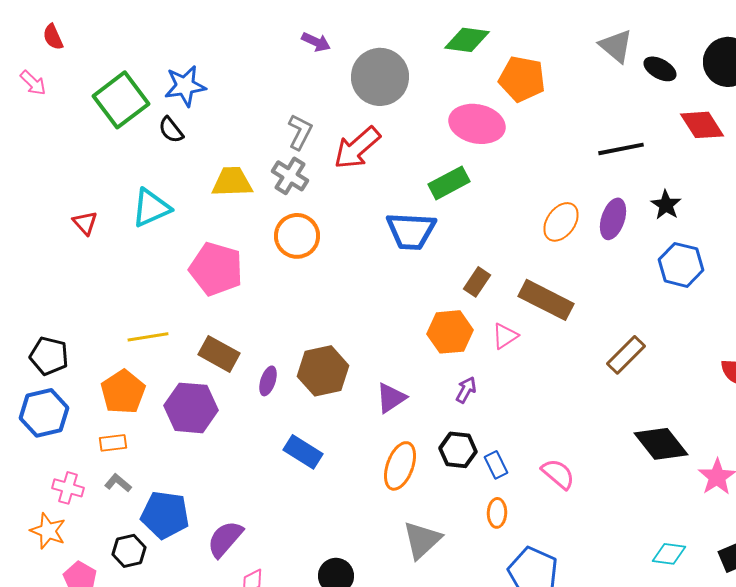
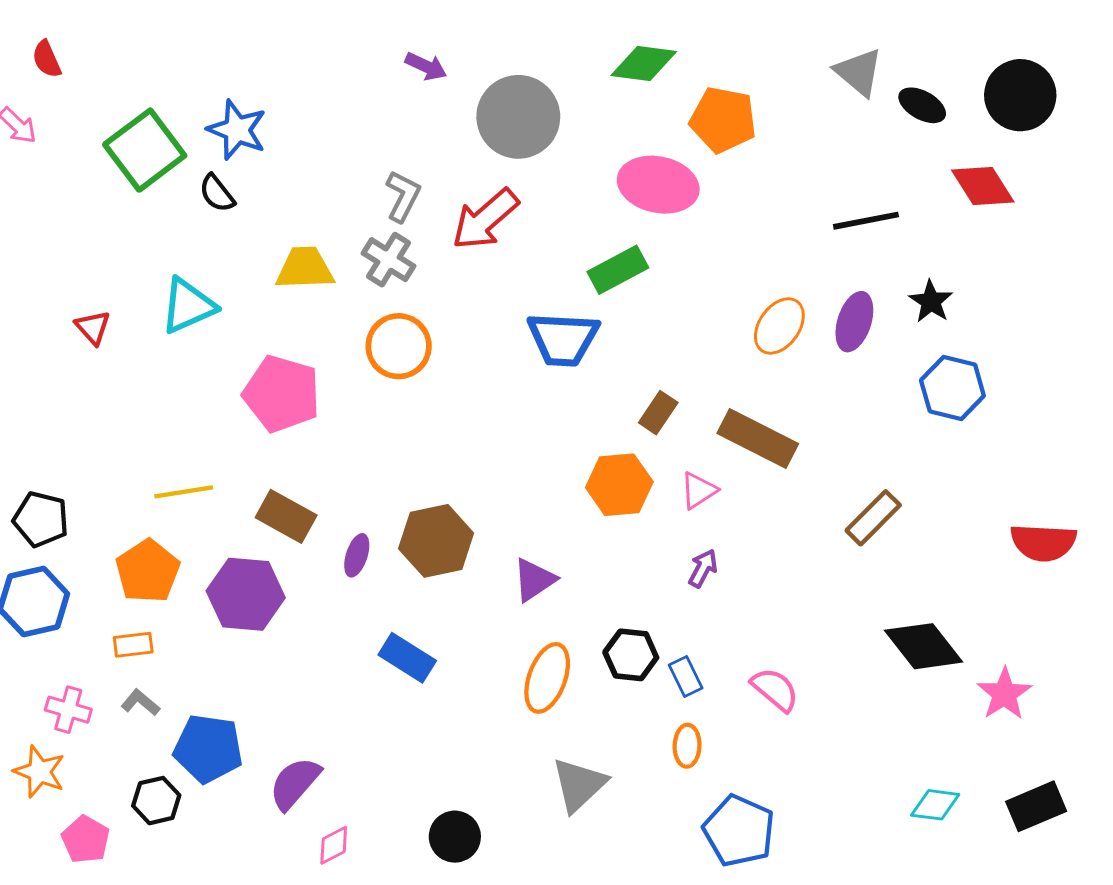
blue star: (185, 86) -> (237, 130), turned 30
purple arrow: (466, 390) -> (703, 568), moved

